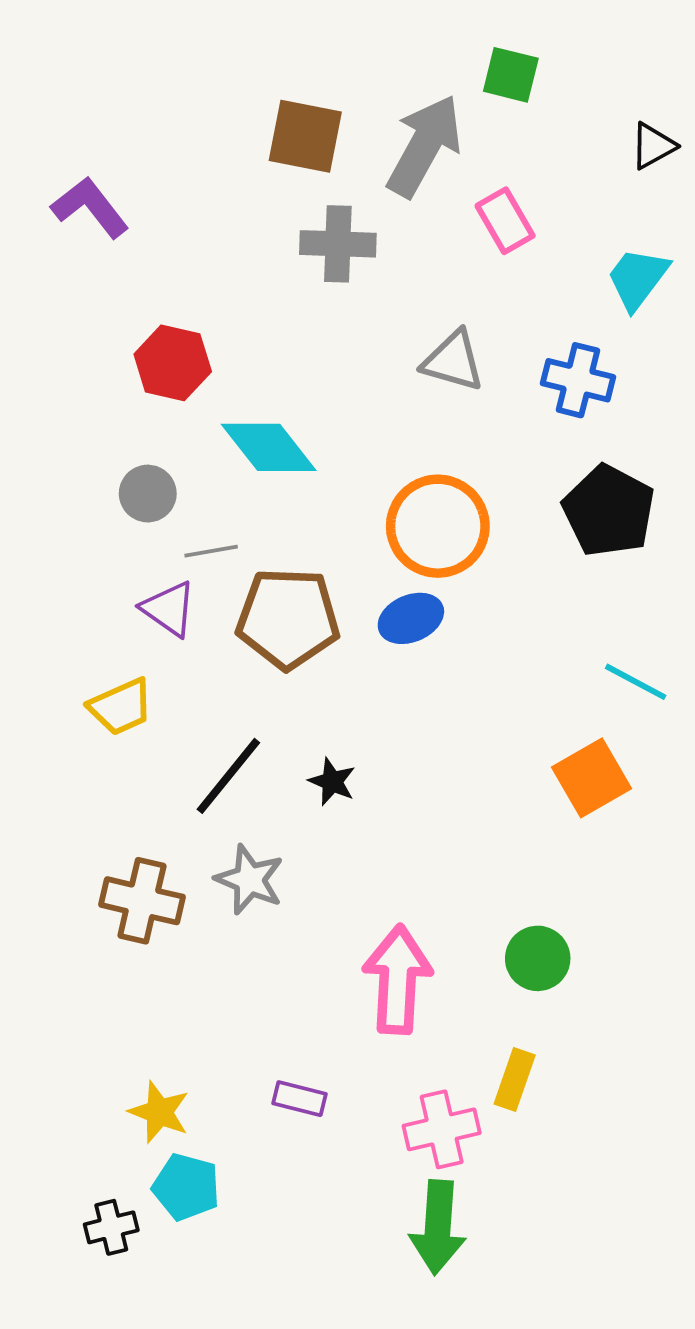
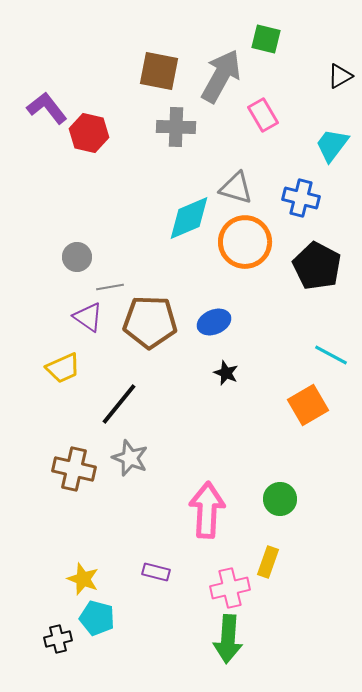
red hexagon: (173, 363) -> (89, 133), moved
cyan diamond: (269, 447) -> (189, 218), moved, turned -75
orange circle: (438, 526) -> (245, 242), moved
black star: (332, 782) -> (226, 373), moved

